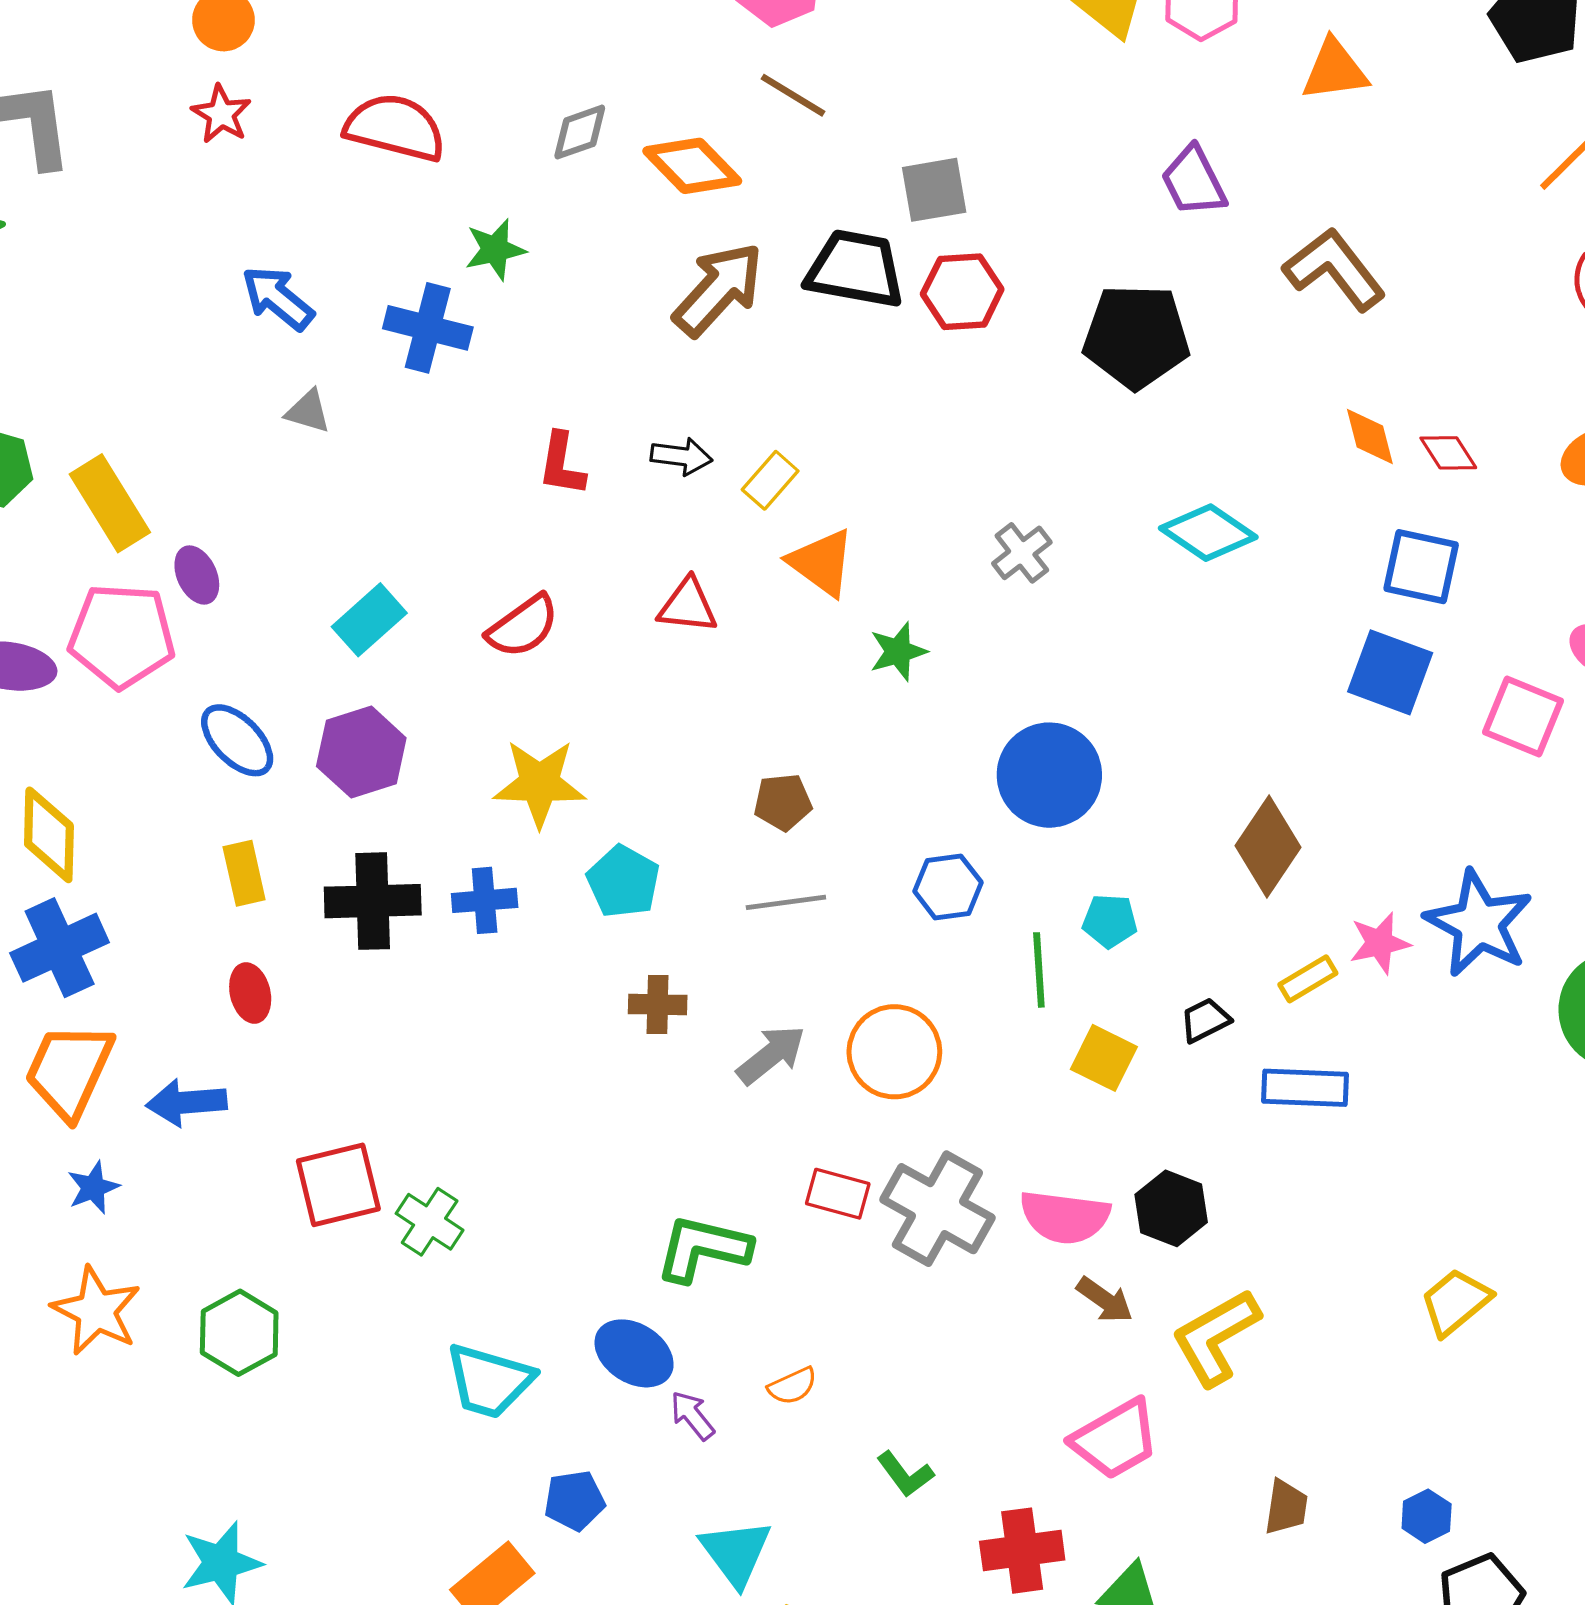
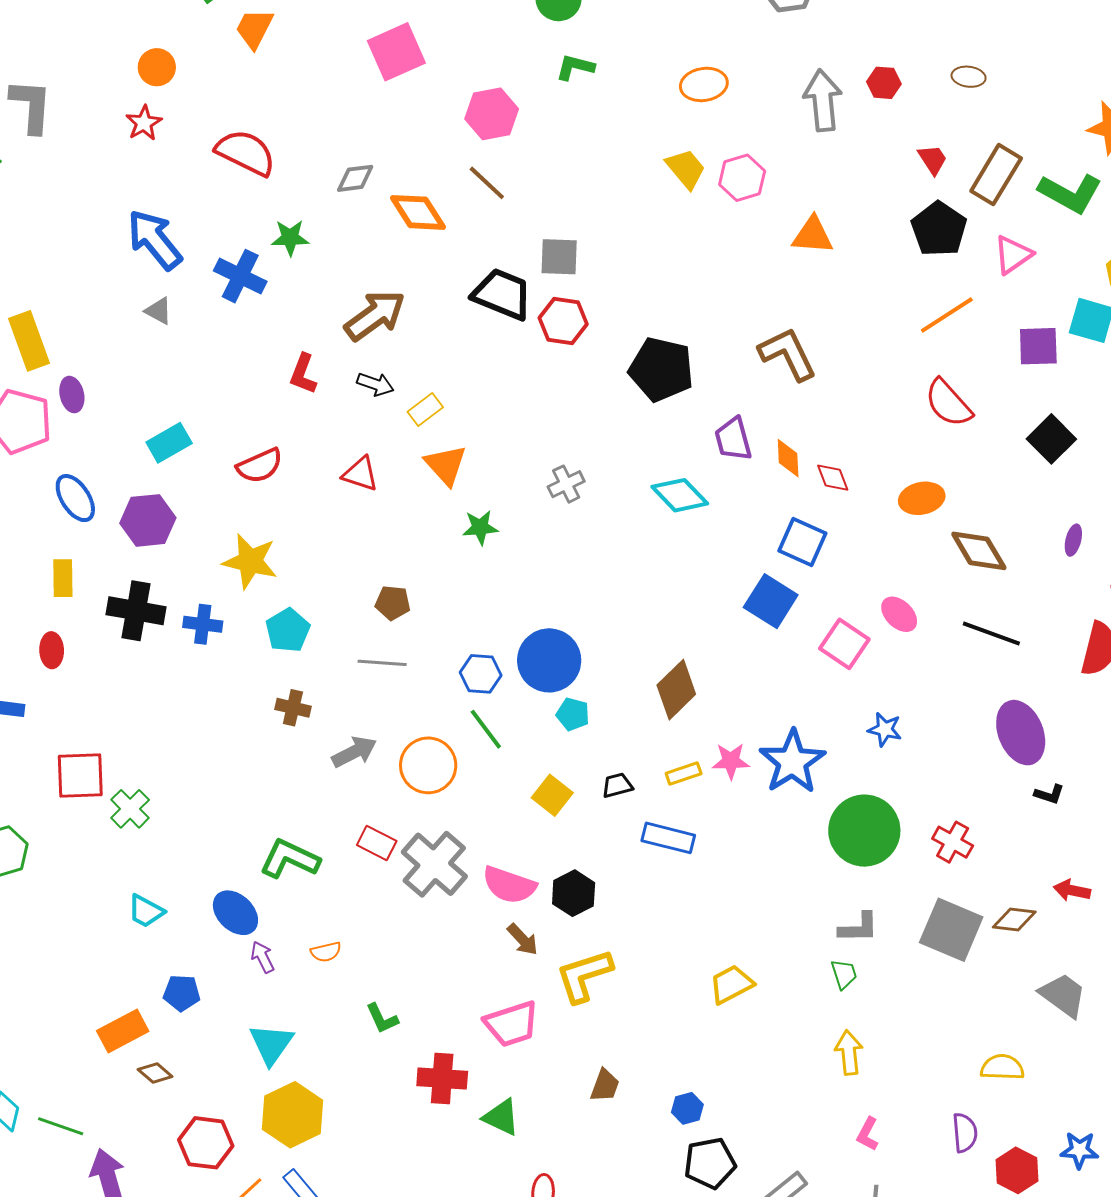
purple trapezoid: (1194, 181) -> (733, 439), moved
brown arrow: (718, 289) -> (375, 315), moved
blue arrow: (278, 298) -> (155, 240), size x1.4
blue circle: (1049, 775) -> (549, 660), moved
green line: (1039, 970) -> (486, 729), moved, turned -45
cyan trapezoid: (489, 1381) -> (146, 911), size x0.7

